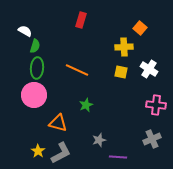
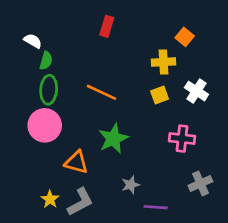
yellow square: (121, 72) -> (160, 95), turned -32
green star: (86, 105) -> (113, 139), size x1.6
pink cross: (156, 105) -> (182, 139), moved

